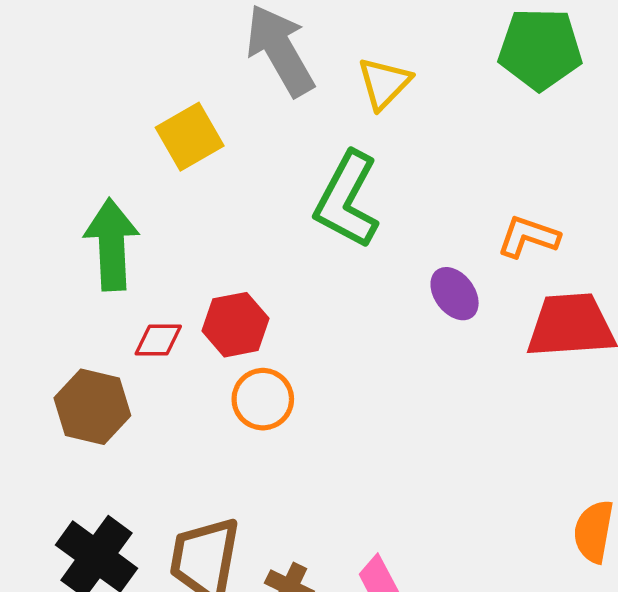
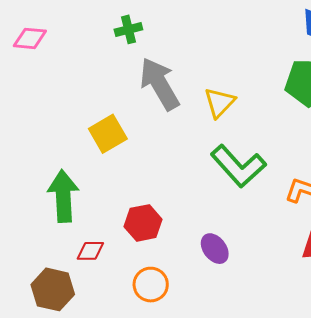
green L-shape: (347, 200) -> (238, 166), moved, turned -70
purple ellipse: (455, 294) -> (215, 249), moved
red hexagon: (235, 325) -> (143, 223), moved

